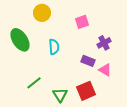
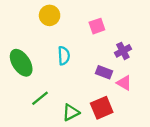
green ellipse: (20, 40) -> (21, 63), moved
green triangle: (60, 95) -> (71, 112), turned 35

